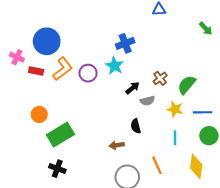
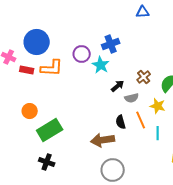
orange L-shape: (63, 69) -> (52, 68), turned 40
purple circle: (88, 73) -> (82, 54), moved
brown arrow: (117, 145) -> (103, 140), size x1.6
orange line: (157, 165) -> (141, 120), moved

